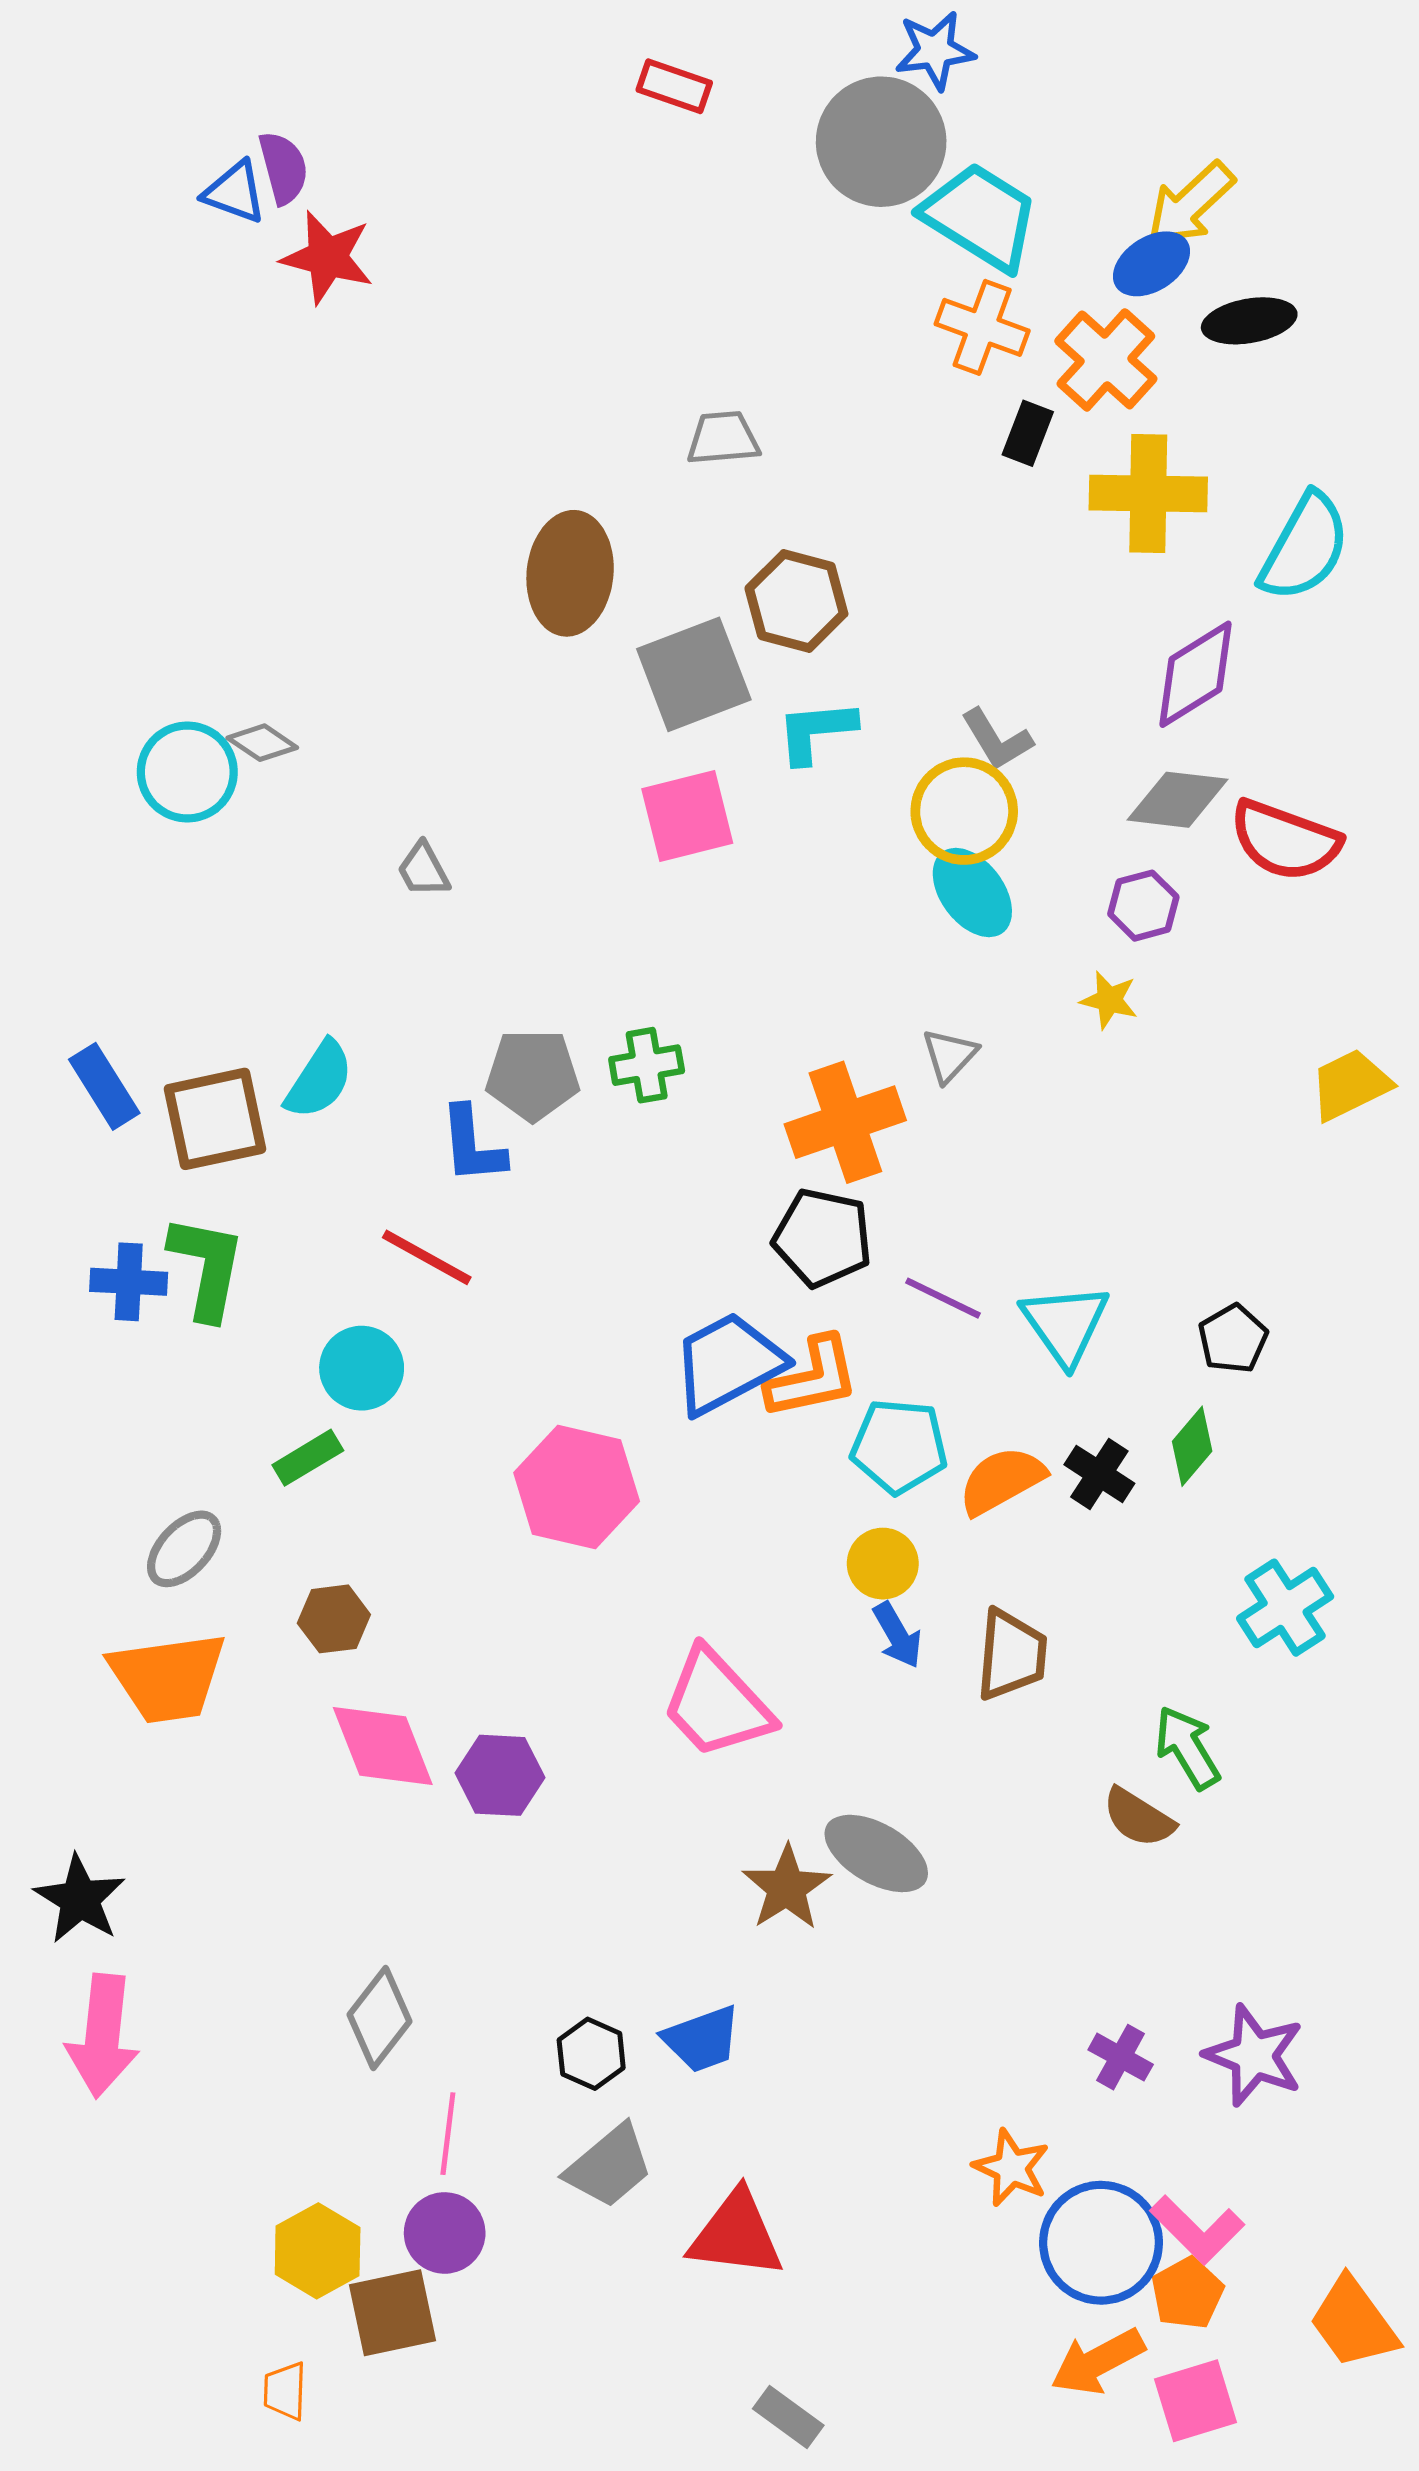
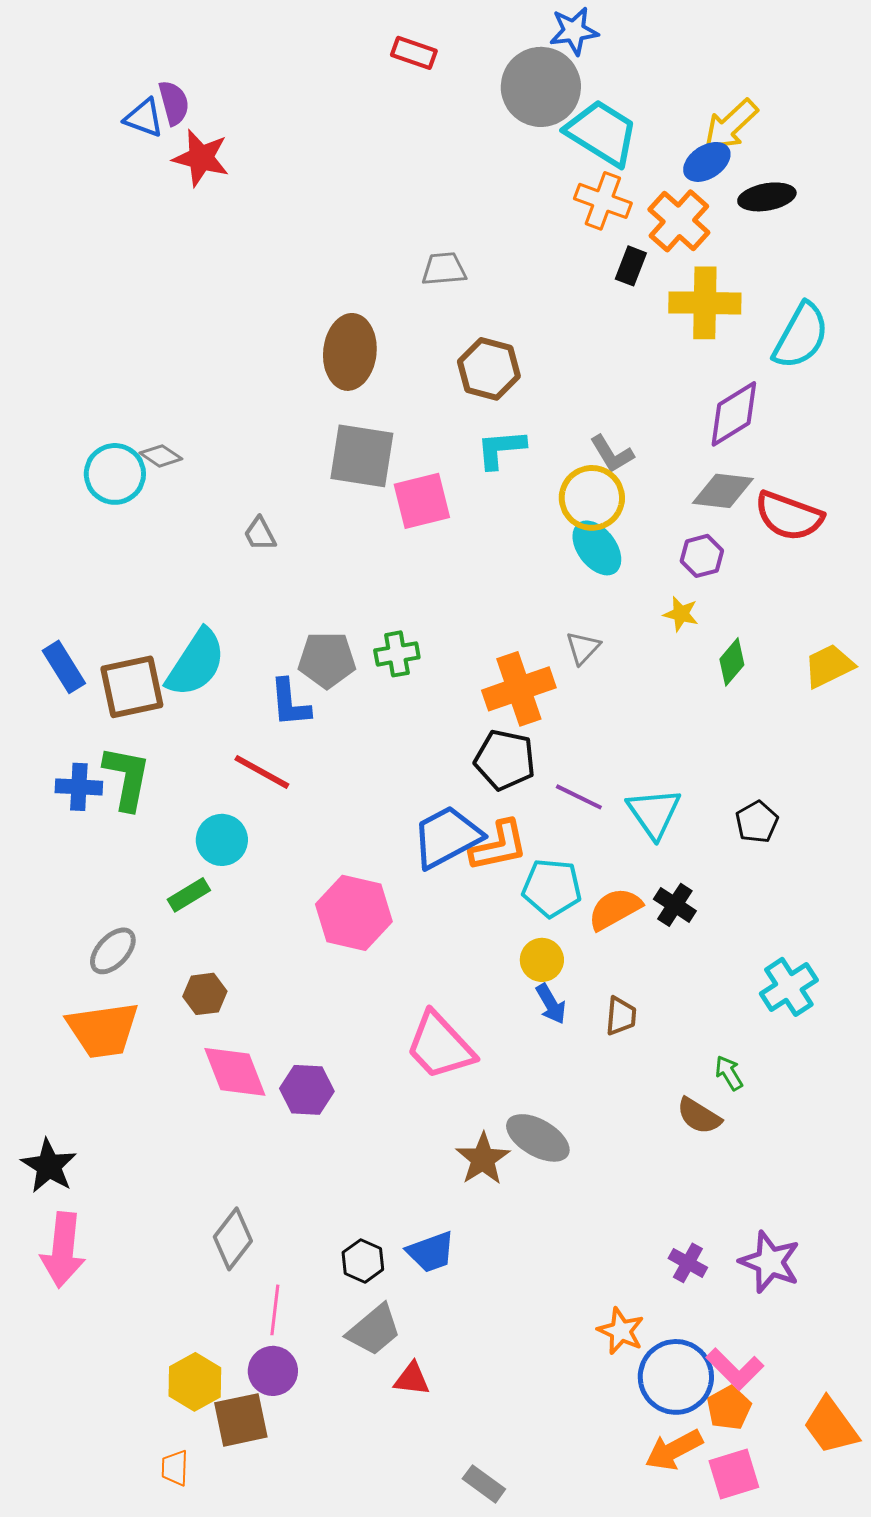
gray square: (694, 674) -> (362, 456), moved, turned 30
cyan semicircle: (319, 1080) -> (196, 663), size x1.4
green diamond: (1192, 1446) -> (732, 662), moved
brown trapezoid: (1011, 1655) -> (621, 1016), size x0.7
green arrow: (1187, 1748) -> (729, 1073), size x0.7
red triangle: (736, 2235) -> (412, 1379), moved, size x0.6

